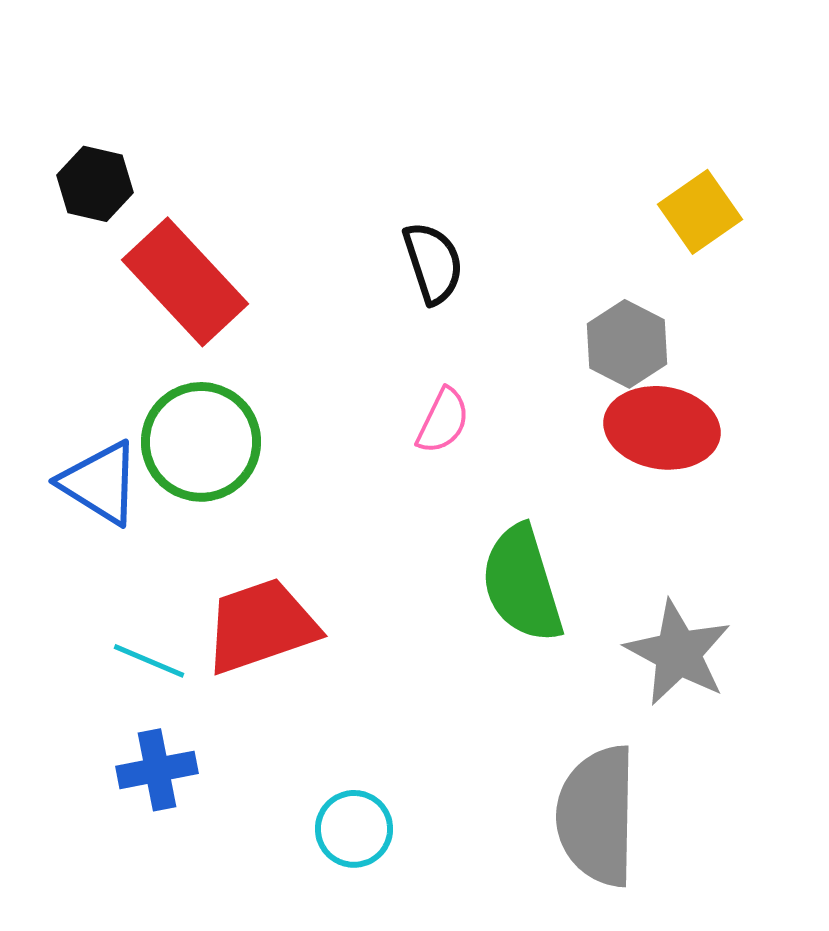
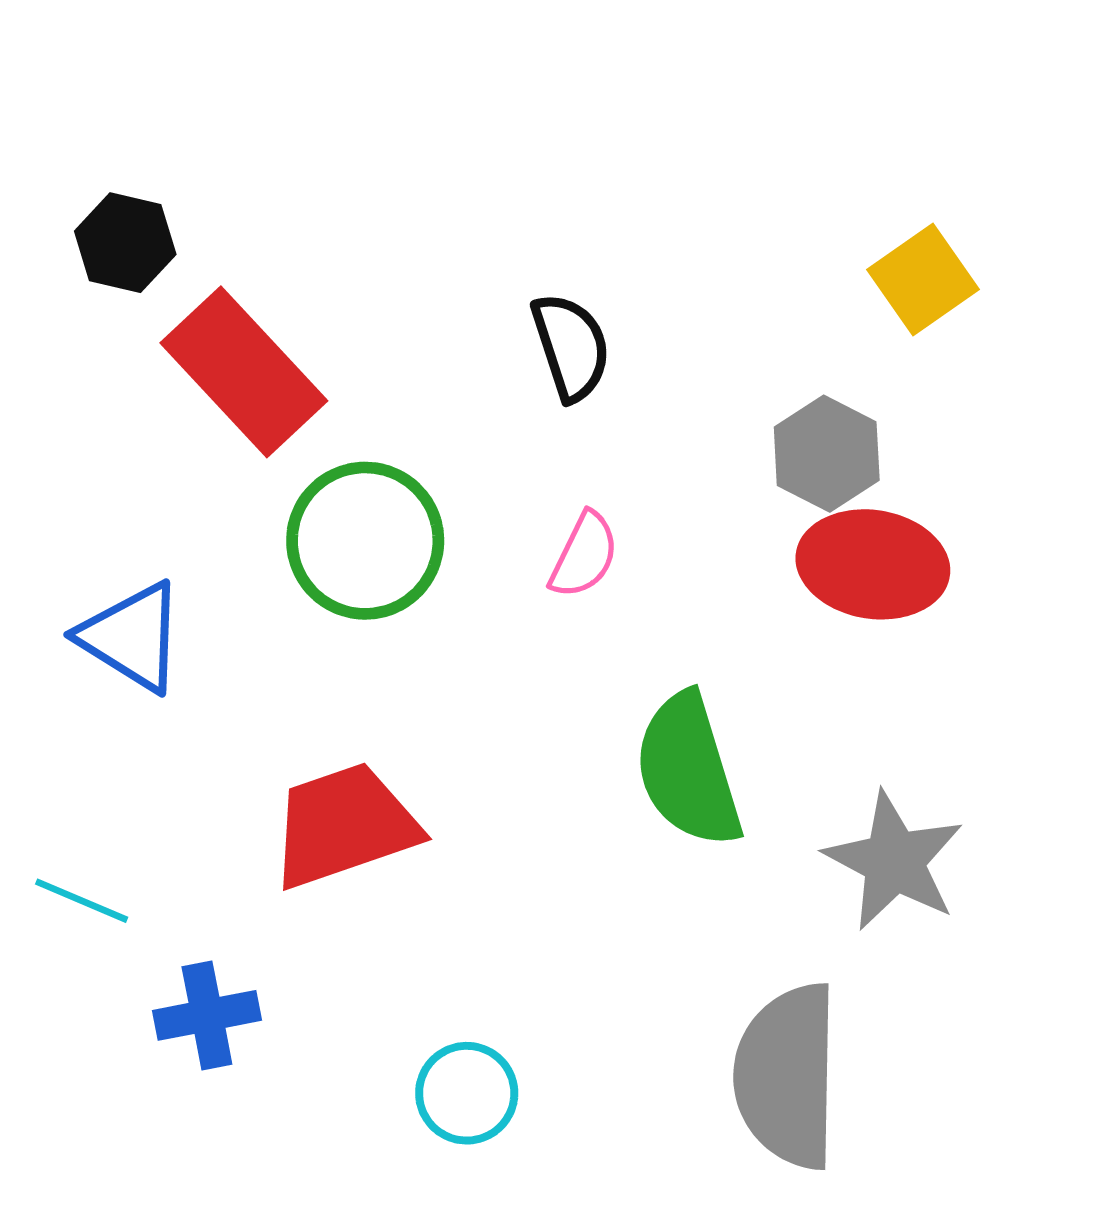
green circle: (201, 442) -> (365, 541), moved
cyan line: (149, 661) -> (82, 901), moved

